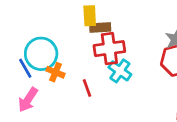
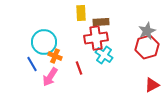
brown rectangle: (100, 28) -> (101, 22), moved
blue line: (25, 68) -> (32, 64), moved
pink arrow: (28, 100) -> (50, 77), moved

